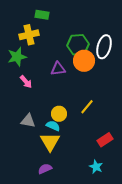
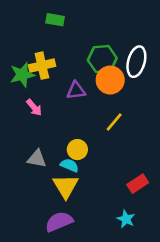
yellow cross: (29, 35) -> (42, 66), moved
yellow line: (87, 107) -> (114, 122), moved
purple semicircle: (45, 169) -> (59, 222), size x1.5

